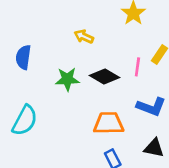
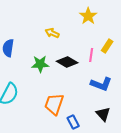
orange trapezoid: (109, 123) -> (54, 104), moved, turned -70
black triangle: (154, 148) -> (103, 114), turned 35

